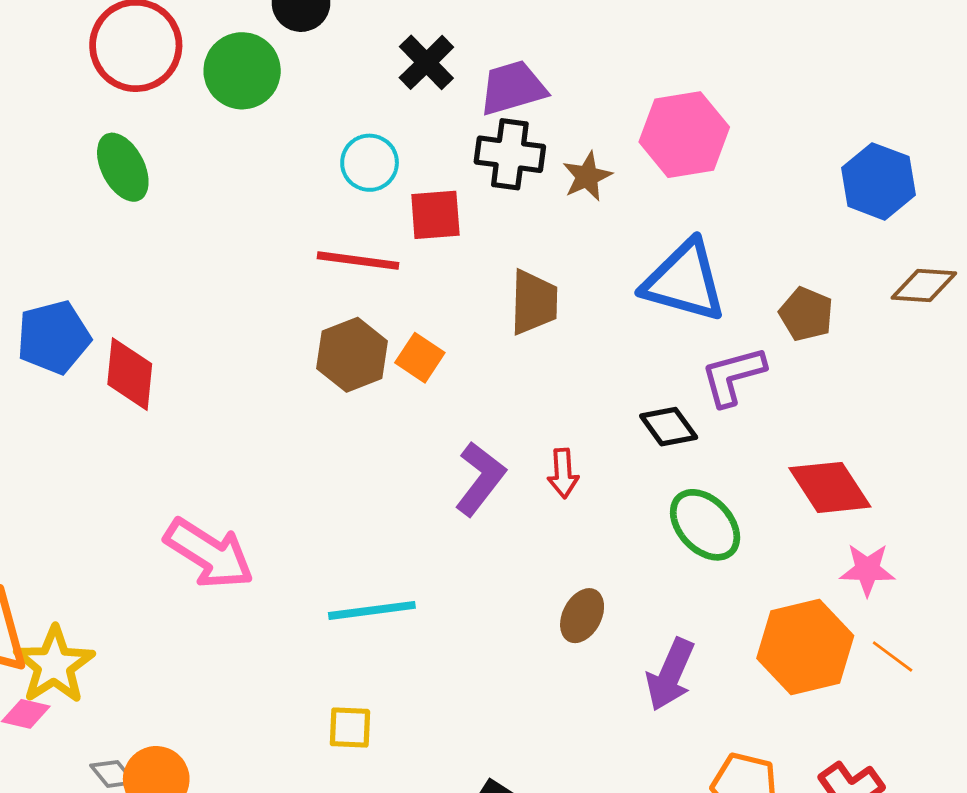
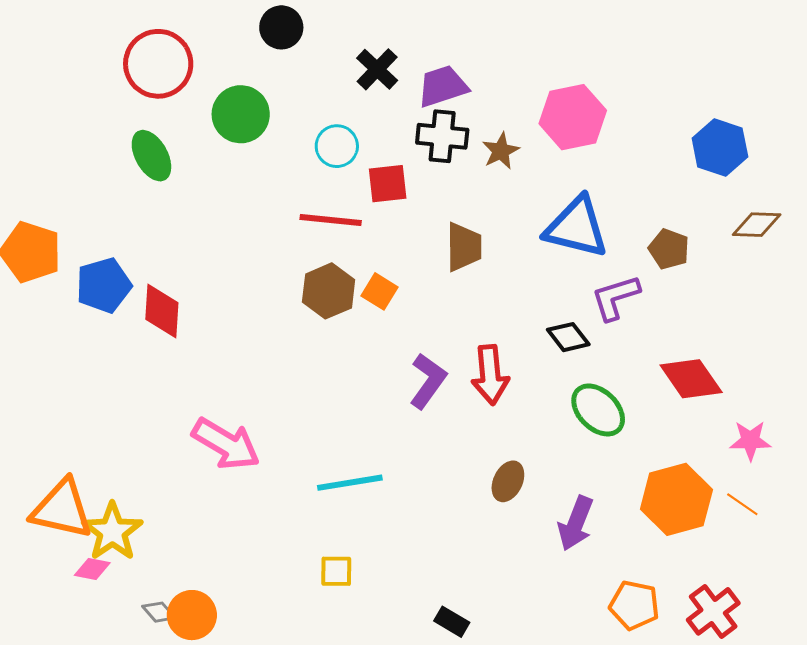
green circle: (242, 71) -> (241, 114), moved
red arrow: (563, 473) -> (490, 375), size x1.6
pink star: (867, 570) -> (750, 441), moved

